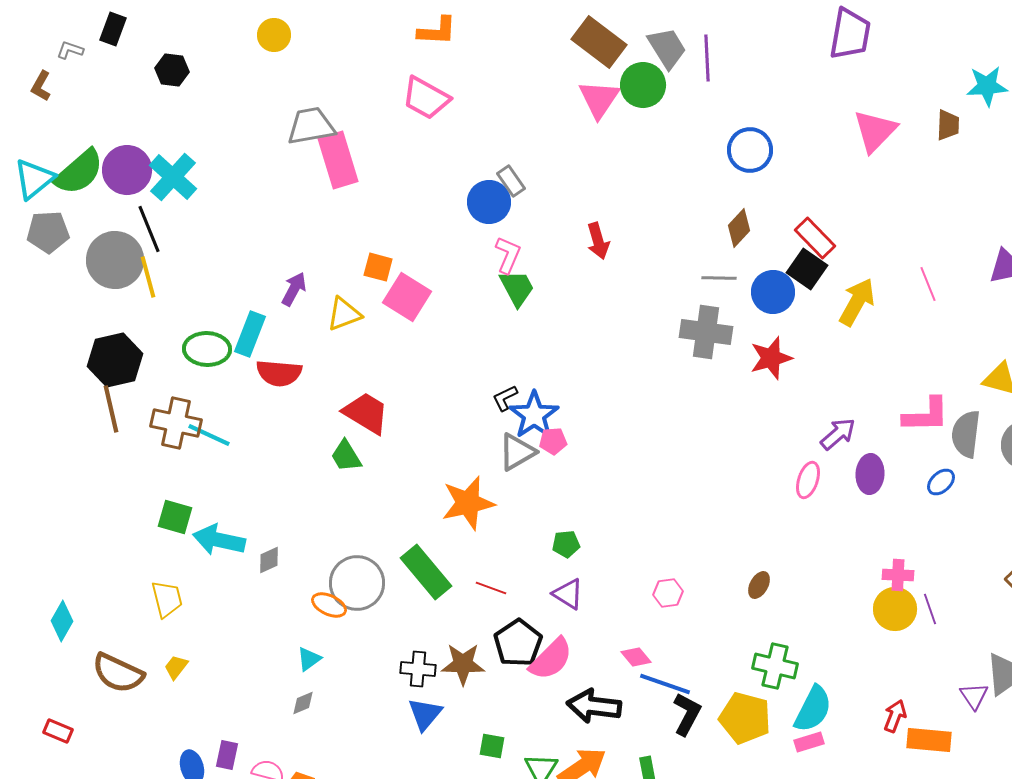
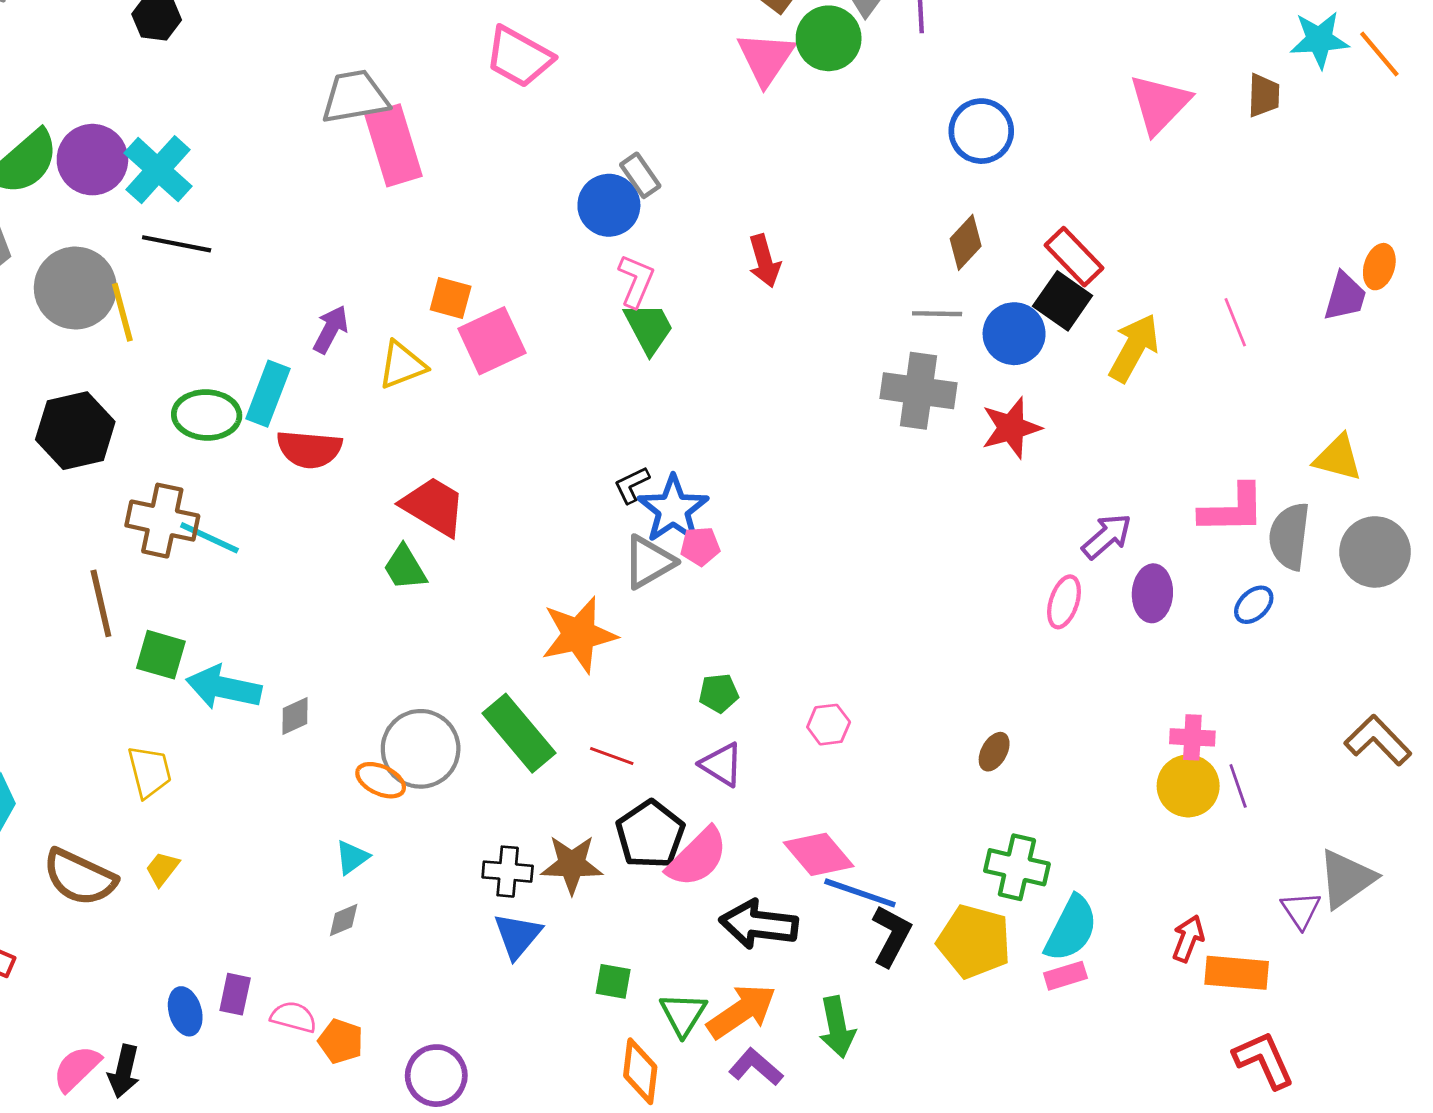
black line: (149, 229) -> (177, 244), moved, turned -57
pink square: (407, 297) -> (492, 341), turned 33
brown line: (111, 409) -> (101, 603), moved
pink hexagon: (668, 593) -> (829, 725), moved
pink diamond: (636, 657) -> (819, 854), size x1.6

